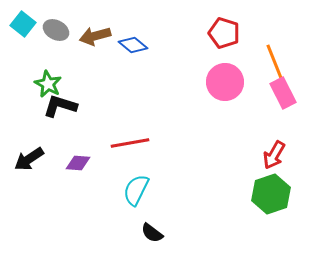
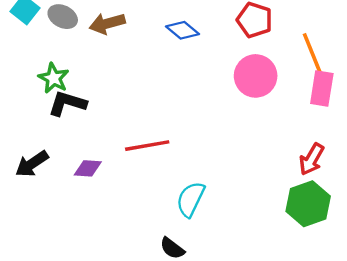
blue diamond: (133, 45) -> (183, 30), moved
pink rectangle: (283, 93) -> (322, 88), turned 36
cyan semicircle: (136, 190) -> (191, 199), moved

